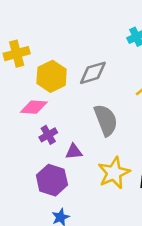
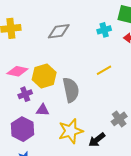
gray diamond: (93, 73) -> (59, 31), moved
yellow hexagon: (52, 76) -> (44, 76), moved

